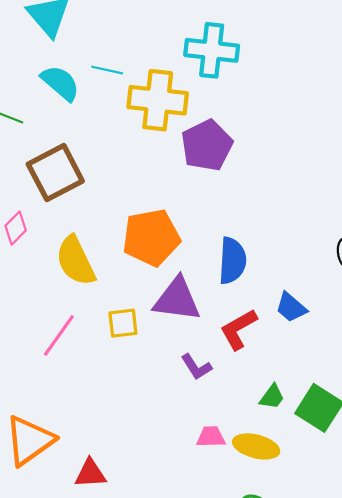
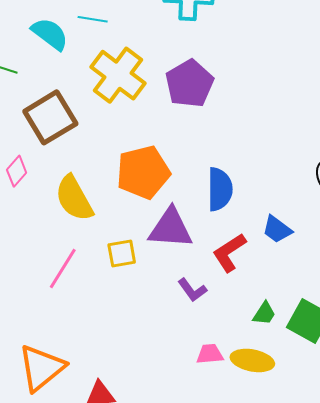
yellow cross: (158, 100) -> (118, 75), moved, turned 34

